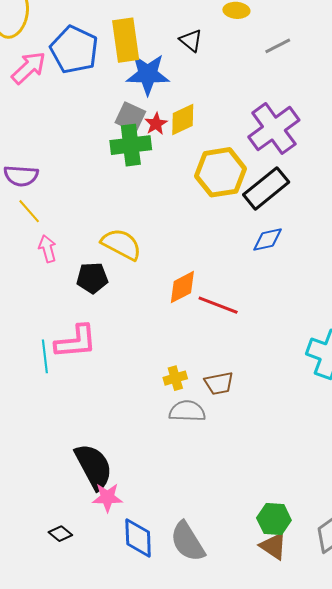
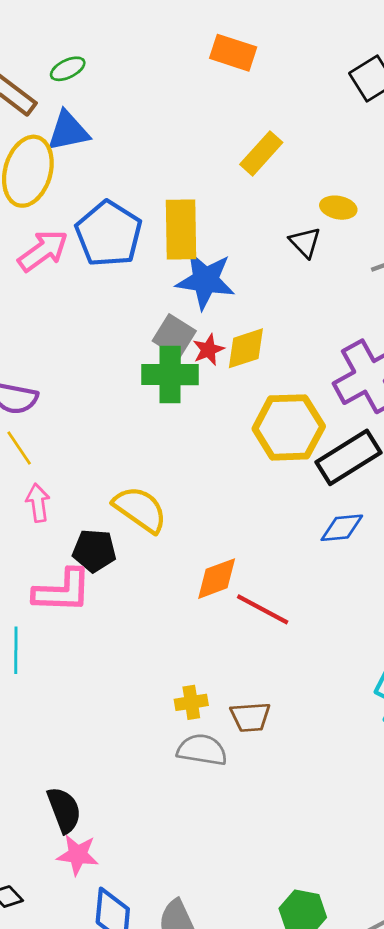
black triangle: (191, 40) -> (305, 242), moved
pink L-shape: (76, 342) -> (62, 591), moved
black semicircle: (94, 467) -> (64, 810), size x0.7

